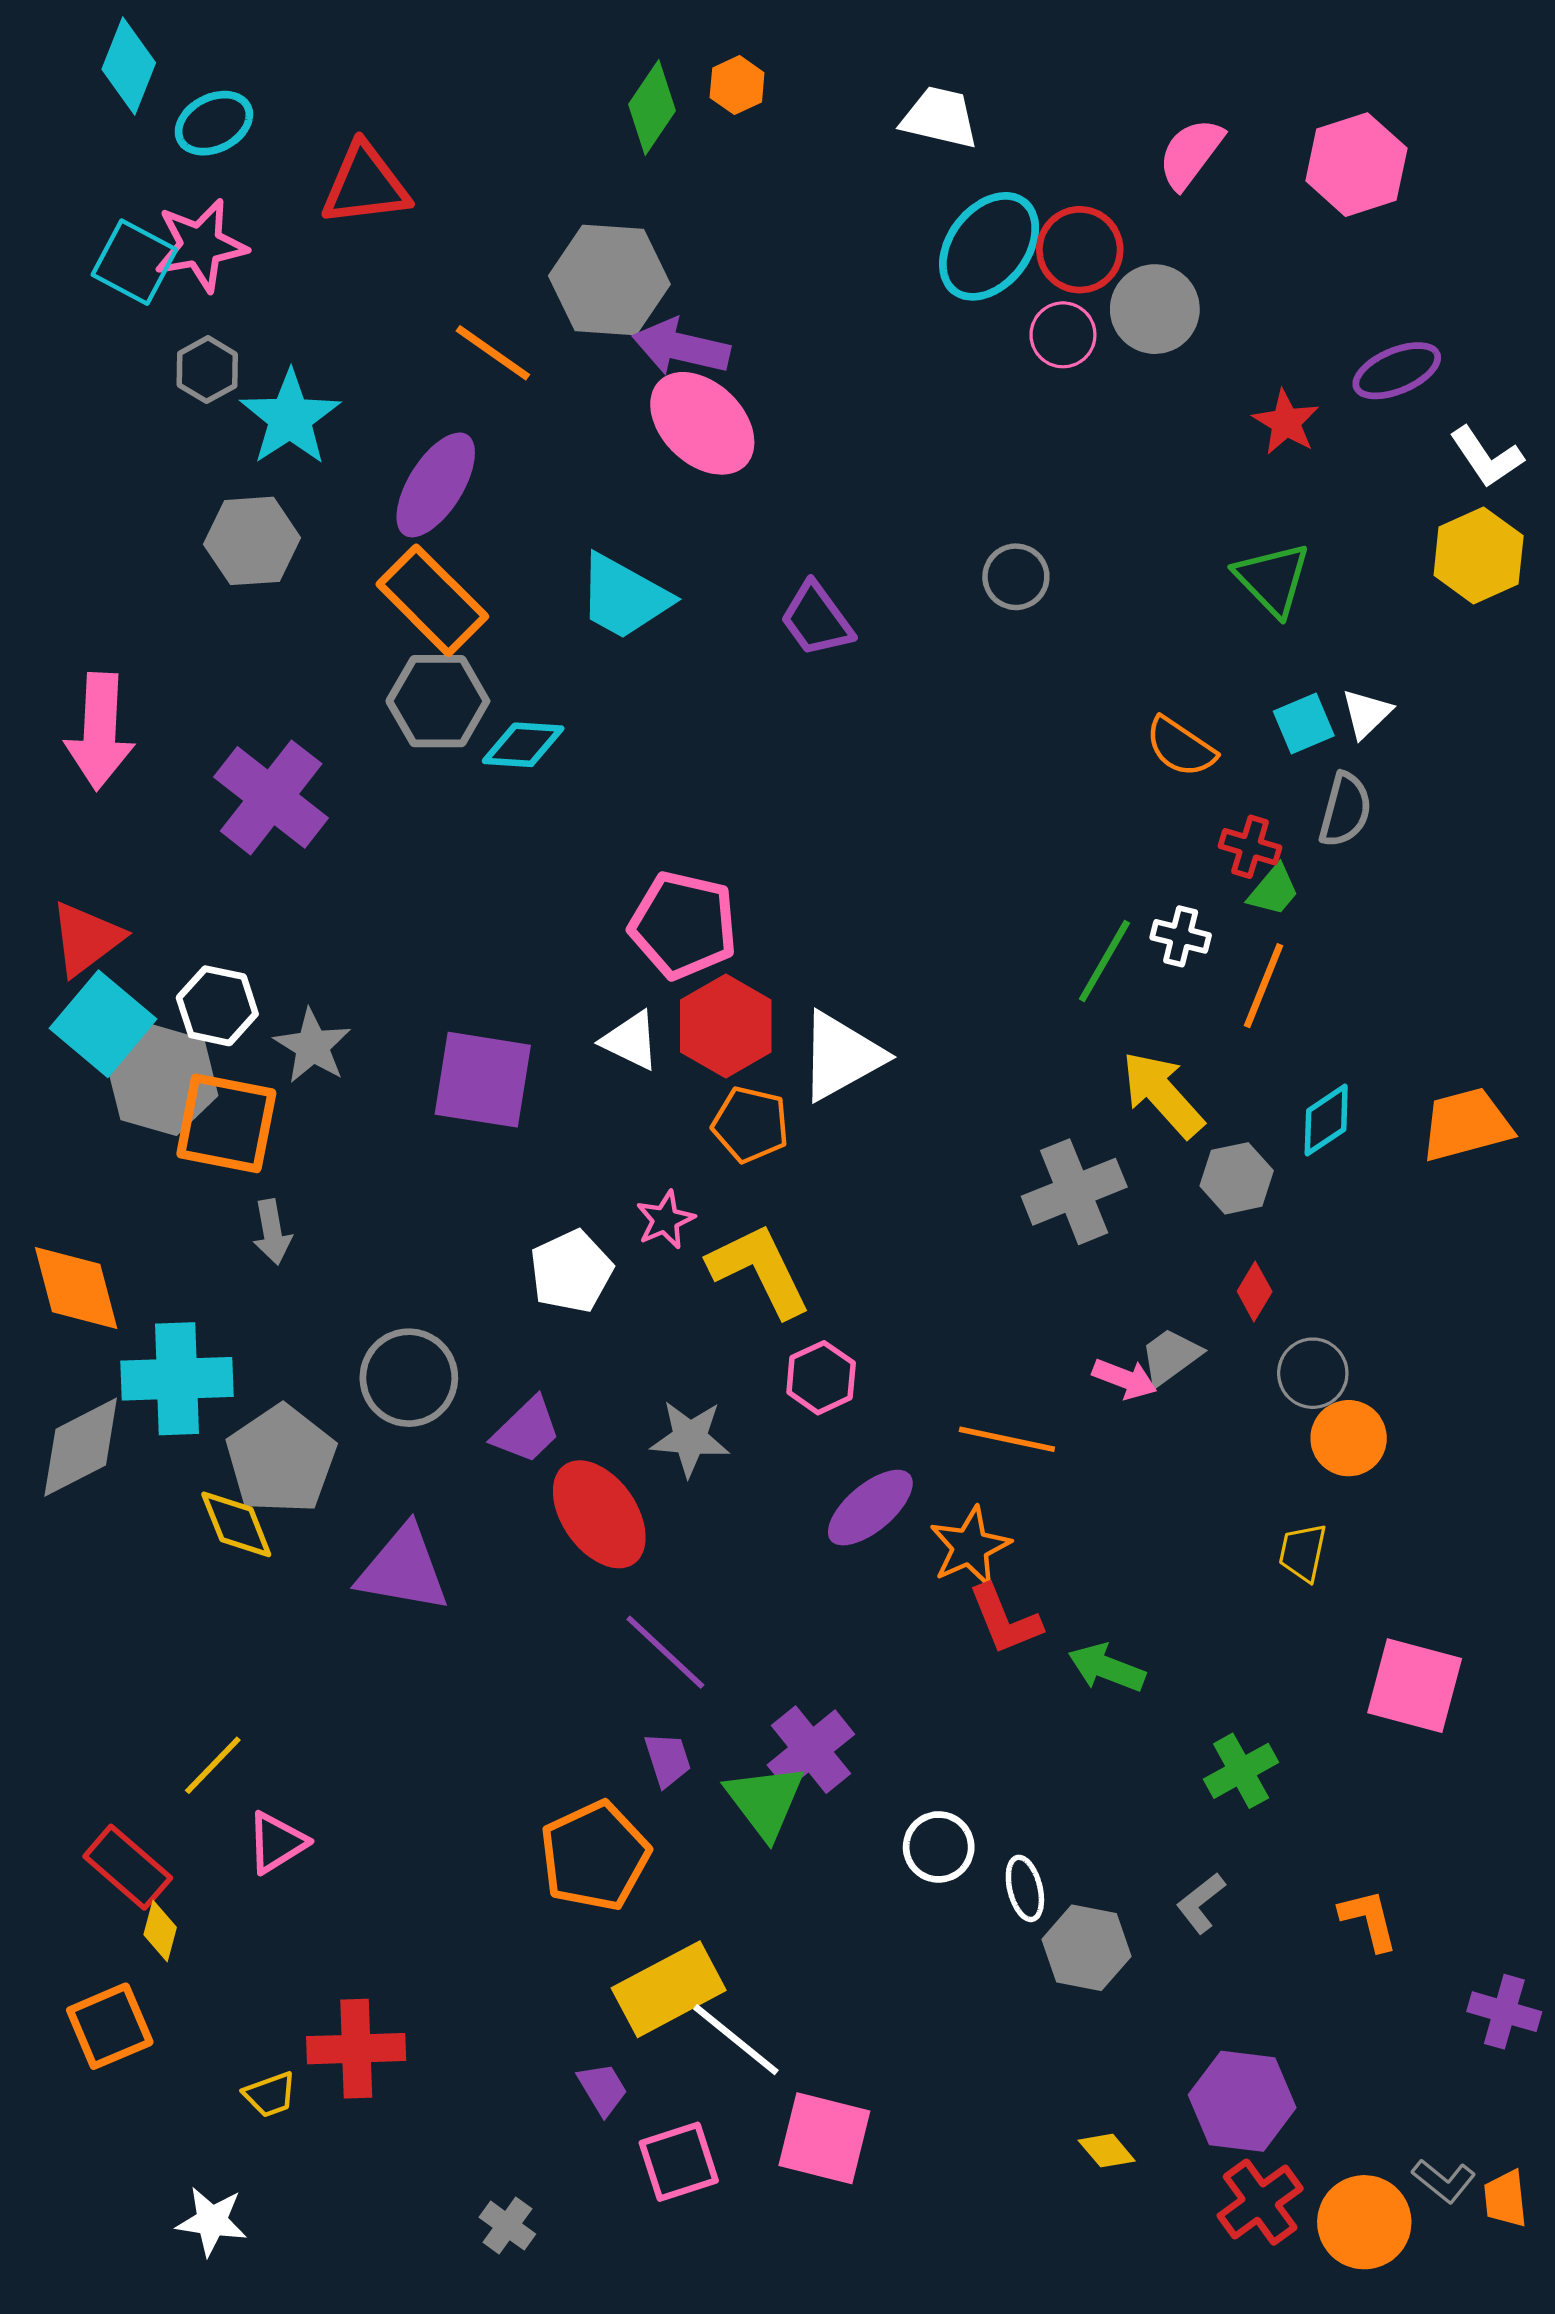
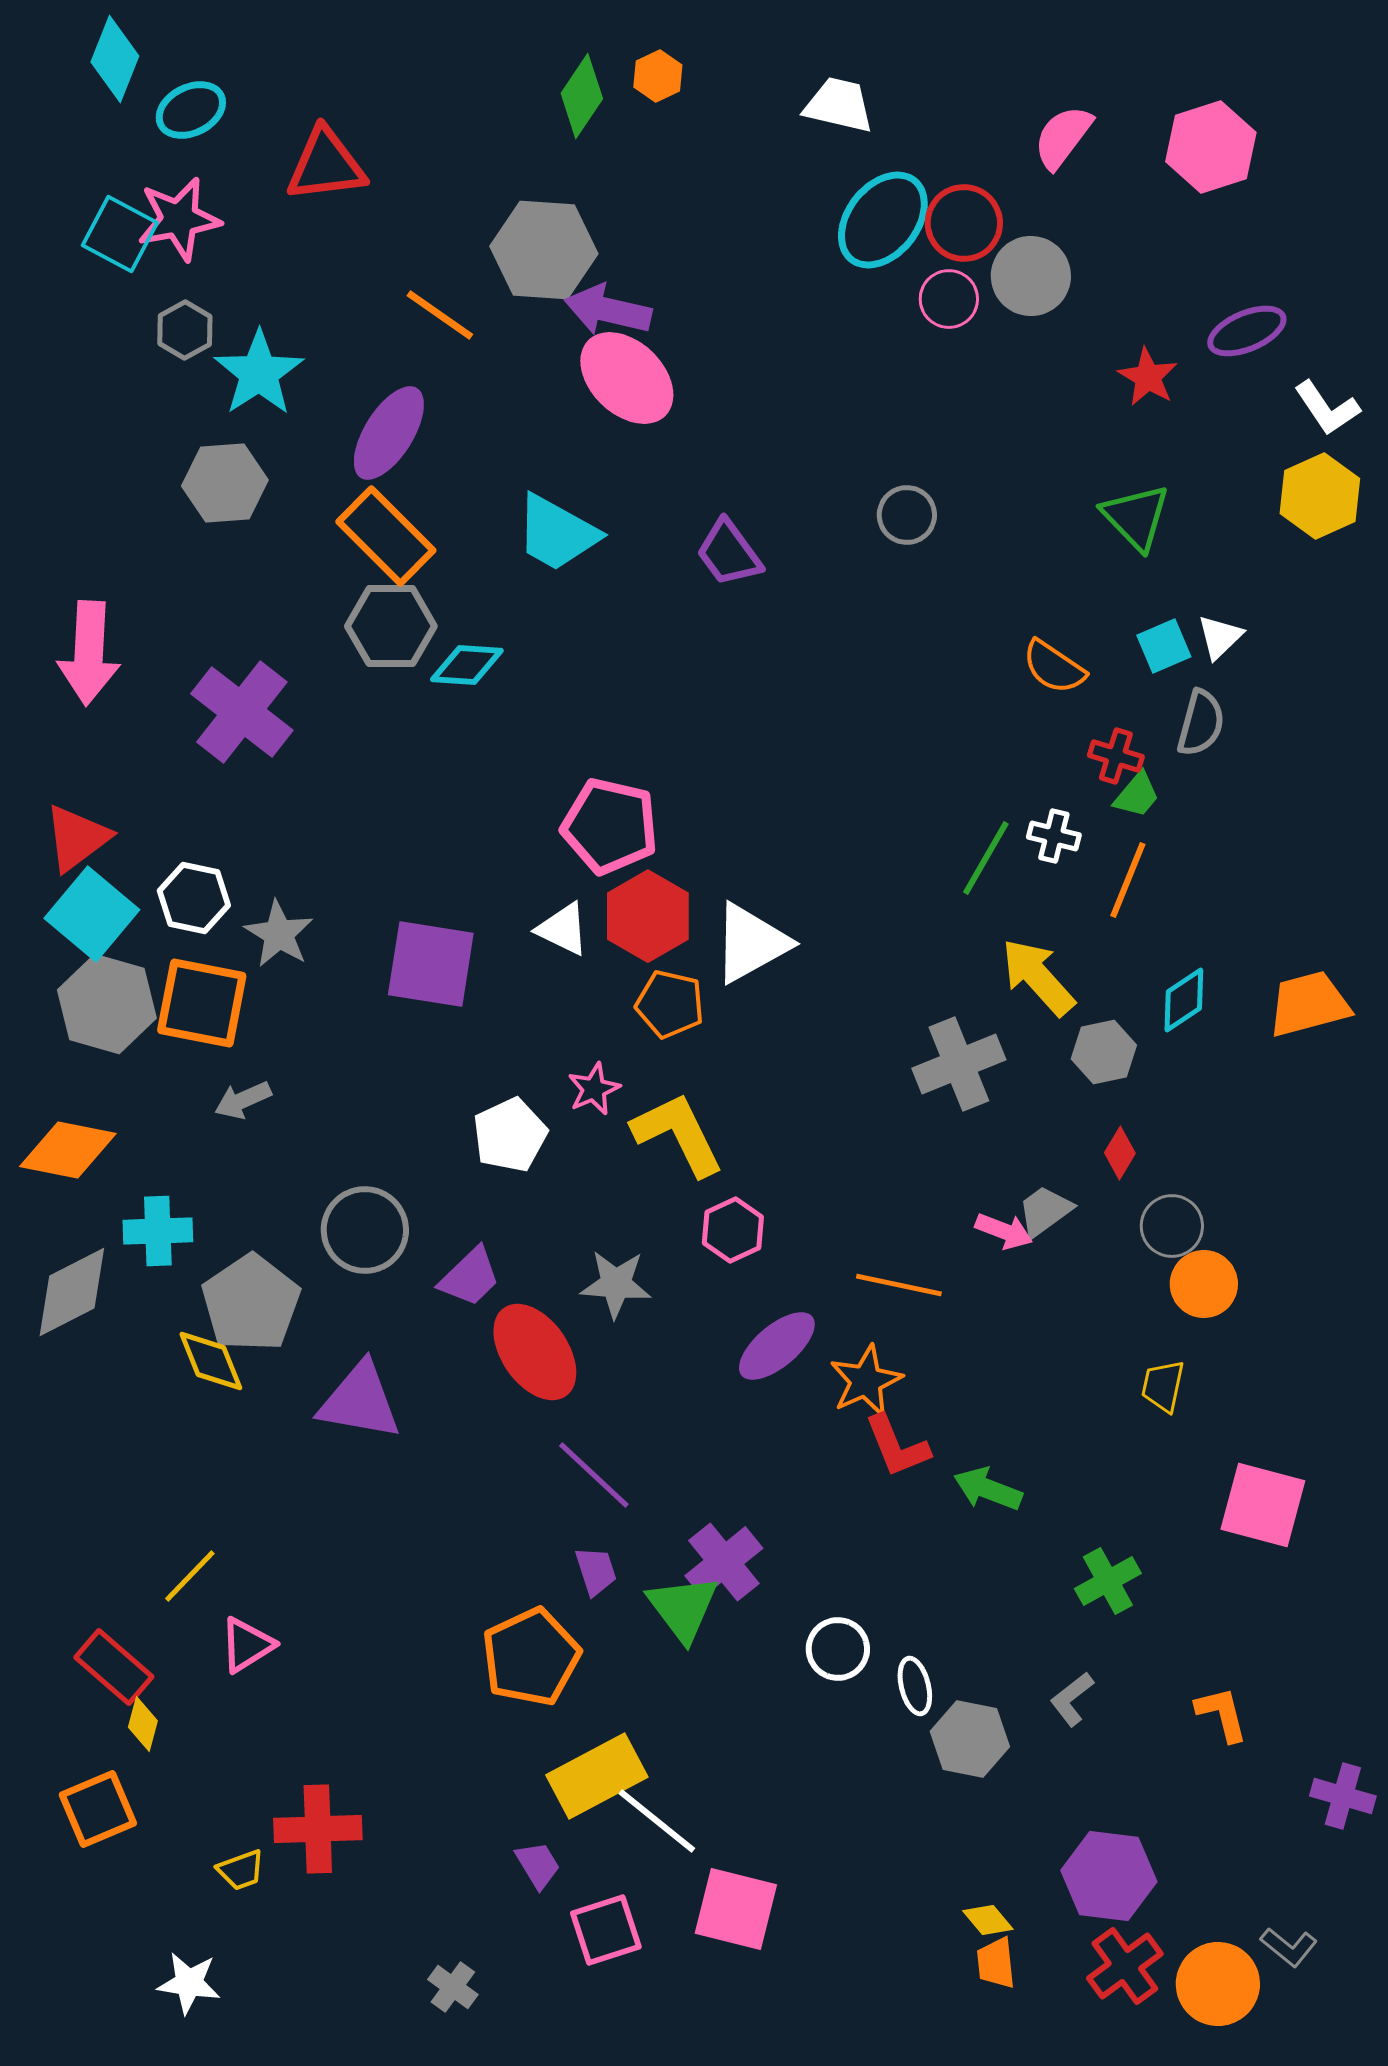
gray hexagon: (162, 1080) -> (107, 1004), moved
gray arrow: (272, 1232) -> (243, 1100), turned 76
orange diamond: (76, 1288) -> (68, 1150), turned -64
cyan cross: (177, 1379) -> (158, 1231), size x0.7
orange trapezoid: (1505, 2199) -> (996, 1963), moved

